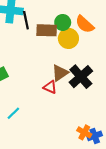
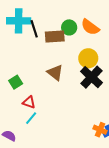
yellow circle: (68, 38) -> (88, 58), moved
brown triangle: (60, 73) -> (55, 73), moved, turned -42
red triangle: (50, 87) -> (29, 102), moved

